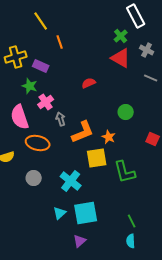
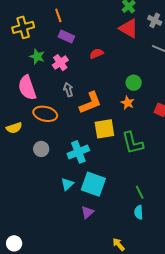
orange line: (60, 42) -> (58, 15), moved
purple rectangle: (41, 66) -> (66, 36), moved
pink cross: (46, 102) -> (60, 63), moved
orange star: (109, 137) -> (128, 103), moved
cyan cross: (71, 181) -> (78, 152), turned 30
cyan square: (86, 213) -> (93, 184), turned 30

